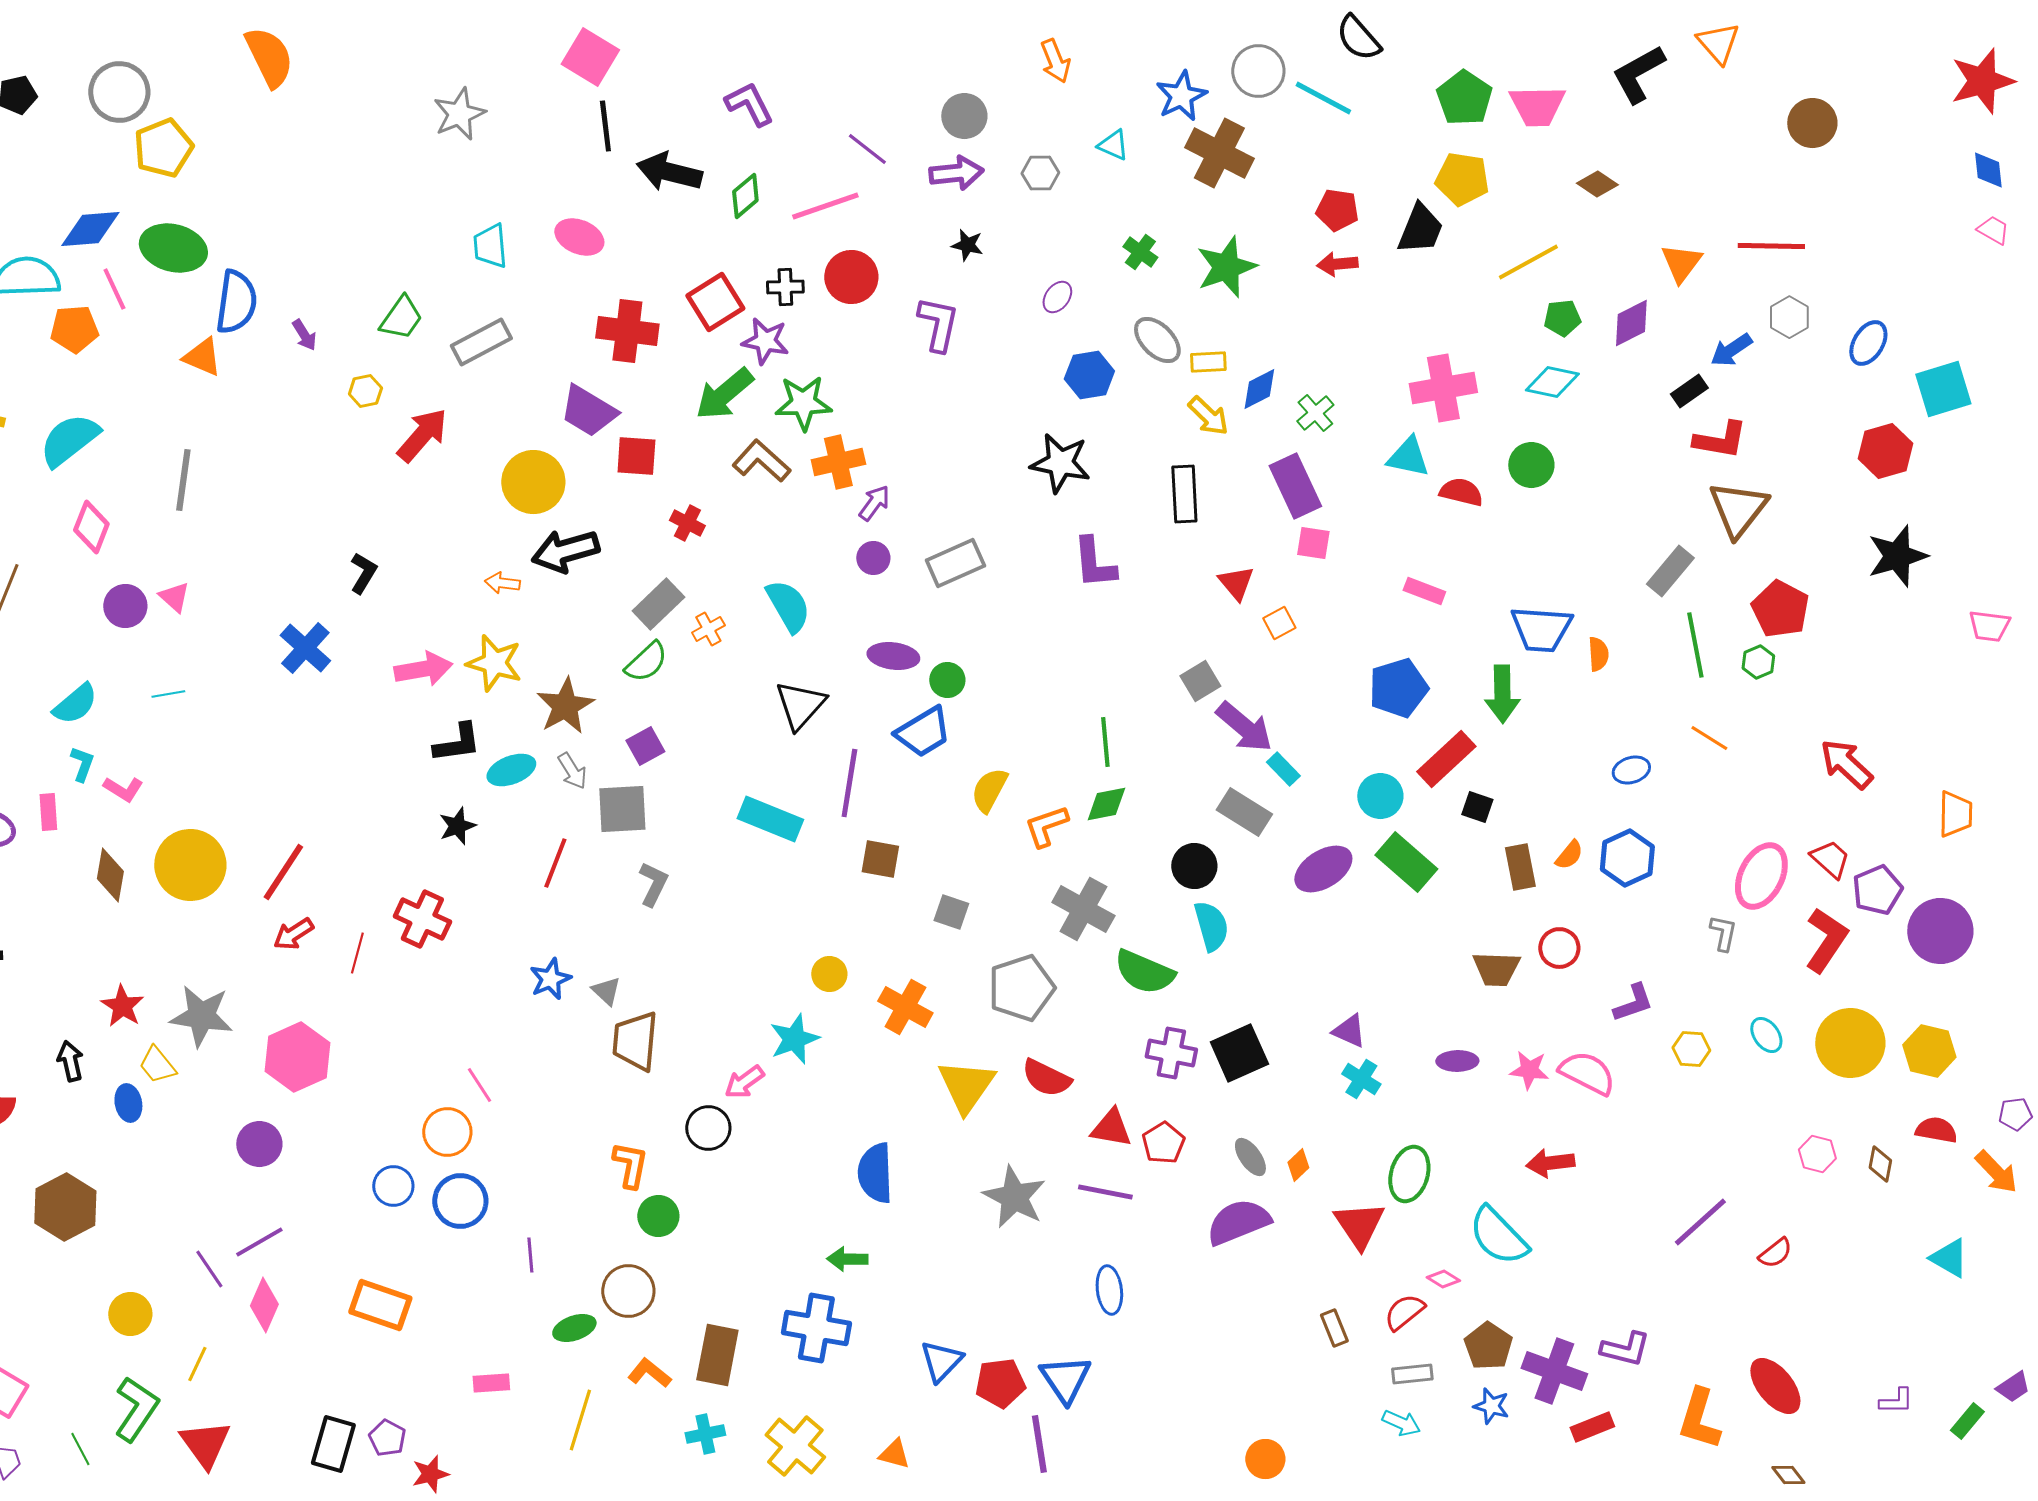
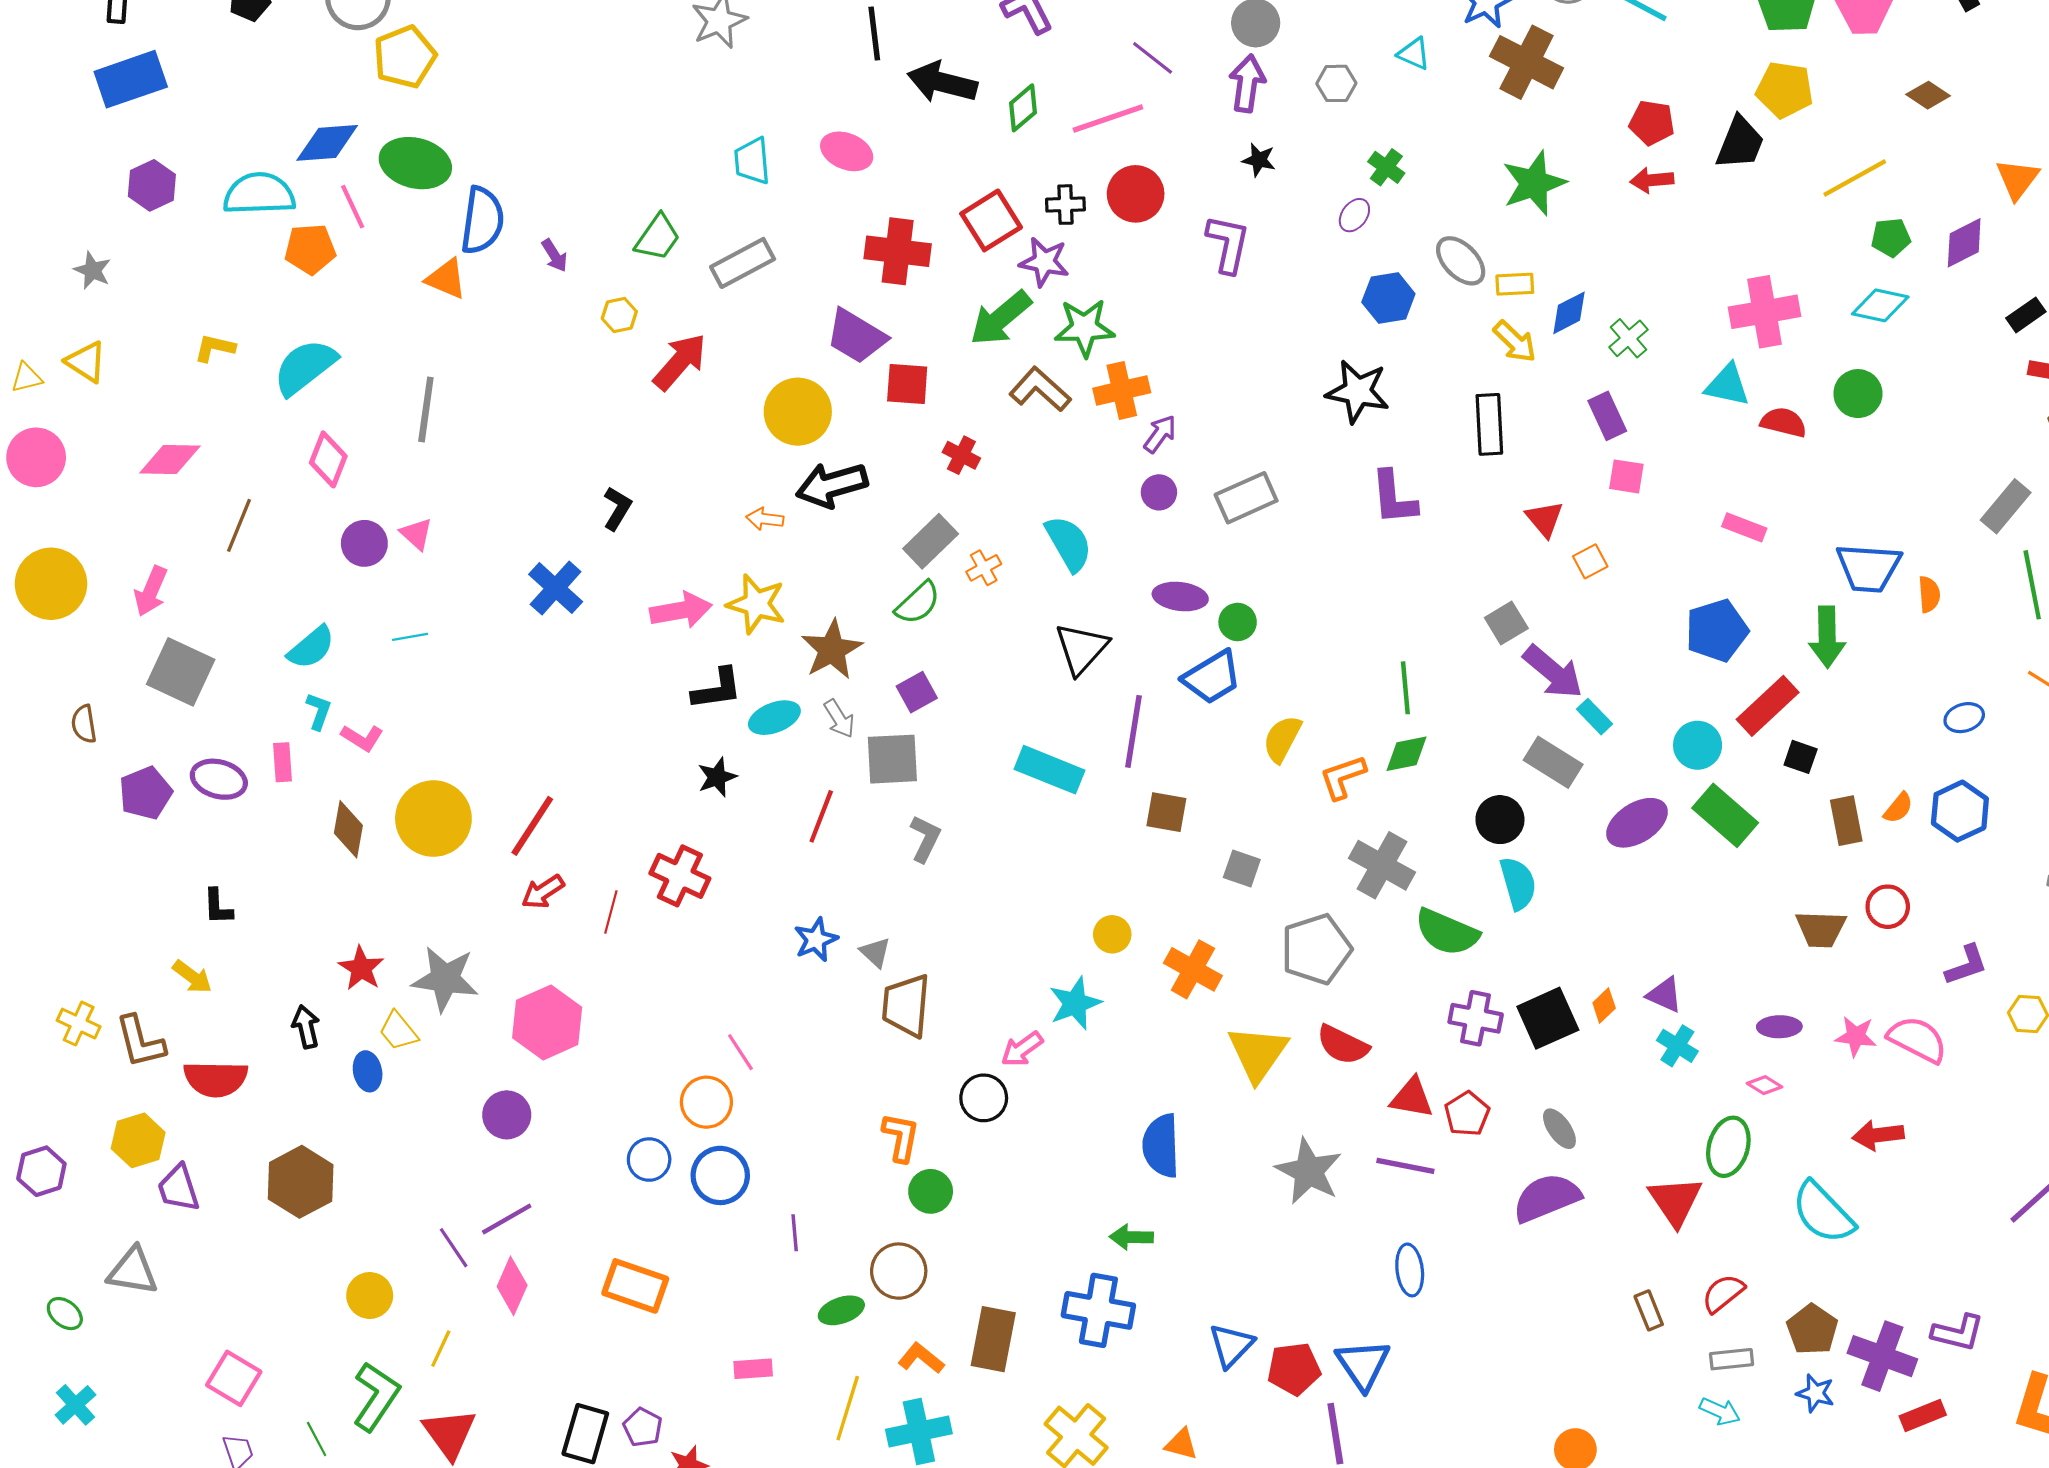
purple arrow: (956, 173) -> (1247, 83), turned -76
green cross: (1140, 252) -> (1386, 167), moved
purple rectangle: (1295, 486) -> (1607, 416), size x0.7
orange diamond: (1298, 1165) -> (1604, 1005), moved
pink diamond: (1443, 1279) -> (1764, 1085), moved
cyan cross: (705, 1434) -> (919, 1431), moved, size x1.5

